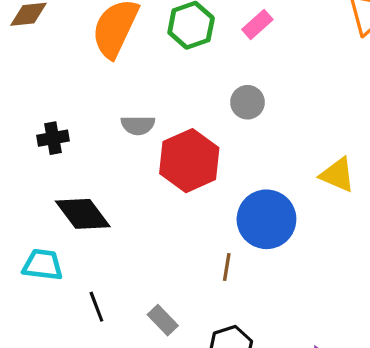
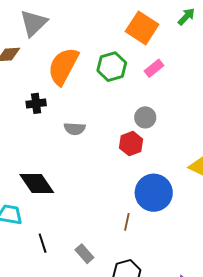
black cross: (53, 138) -> (36, 103), moved
red hexagon: (189, 161) -> (131, 144), moved, size x0.6

